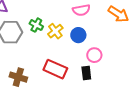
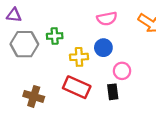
green cross: (36, 25) -> (55, 36), turned -32
yellow cross: (55, 31) -> (79, 57), moved, turned 35

